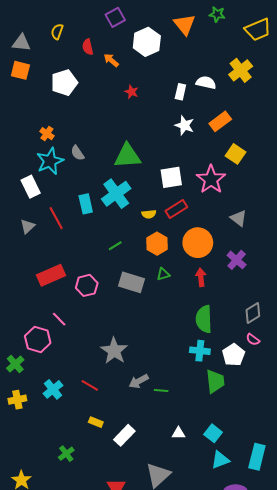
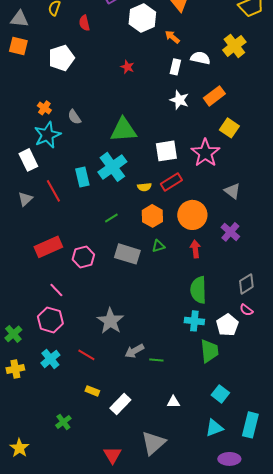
orange arrow: (111, 60) -> (172, 37), moved
gray semicircle: (77, 153) -> (74, 117), moved
pink hexagon: (38, 339) -> (50, 320), moved
cyan square: (213, 433) -> (220, 394), moved

